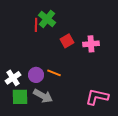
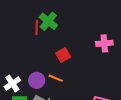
red square: (67, 41) -> (63, 55), moved
pink cross: (91, 44) -> (104, 43), moved

